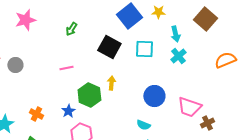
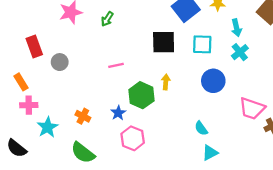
green arrow: (71, 29) -> (107, 19), moved
black square: (109, 47) -> (164, 42), turned -30
blue circle: (154, 96) -> (213, 81), moved
cyan semicircle: (143, 125) -> (201, 128), turned 32

